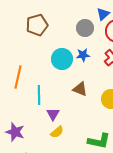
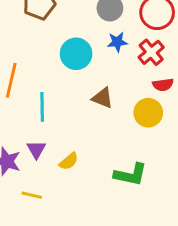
blue star: (83, 55) -> (117, 42), moved
purple triangle: (53, 114) -> (36, 150), moved

